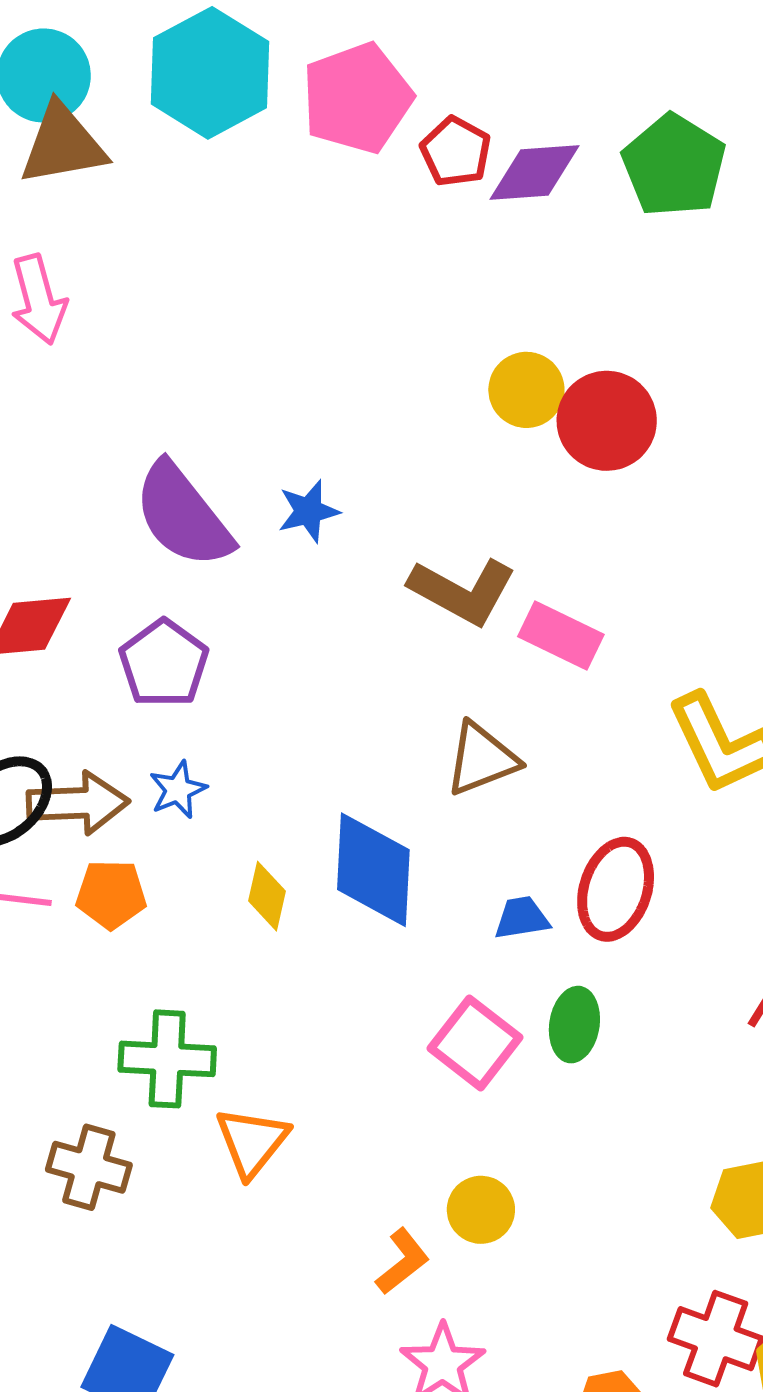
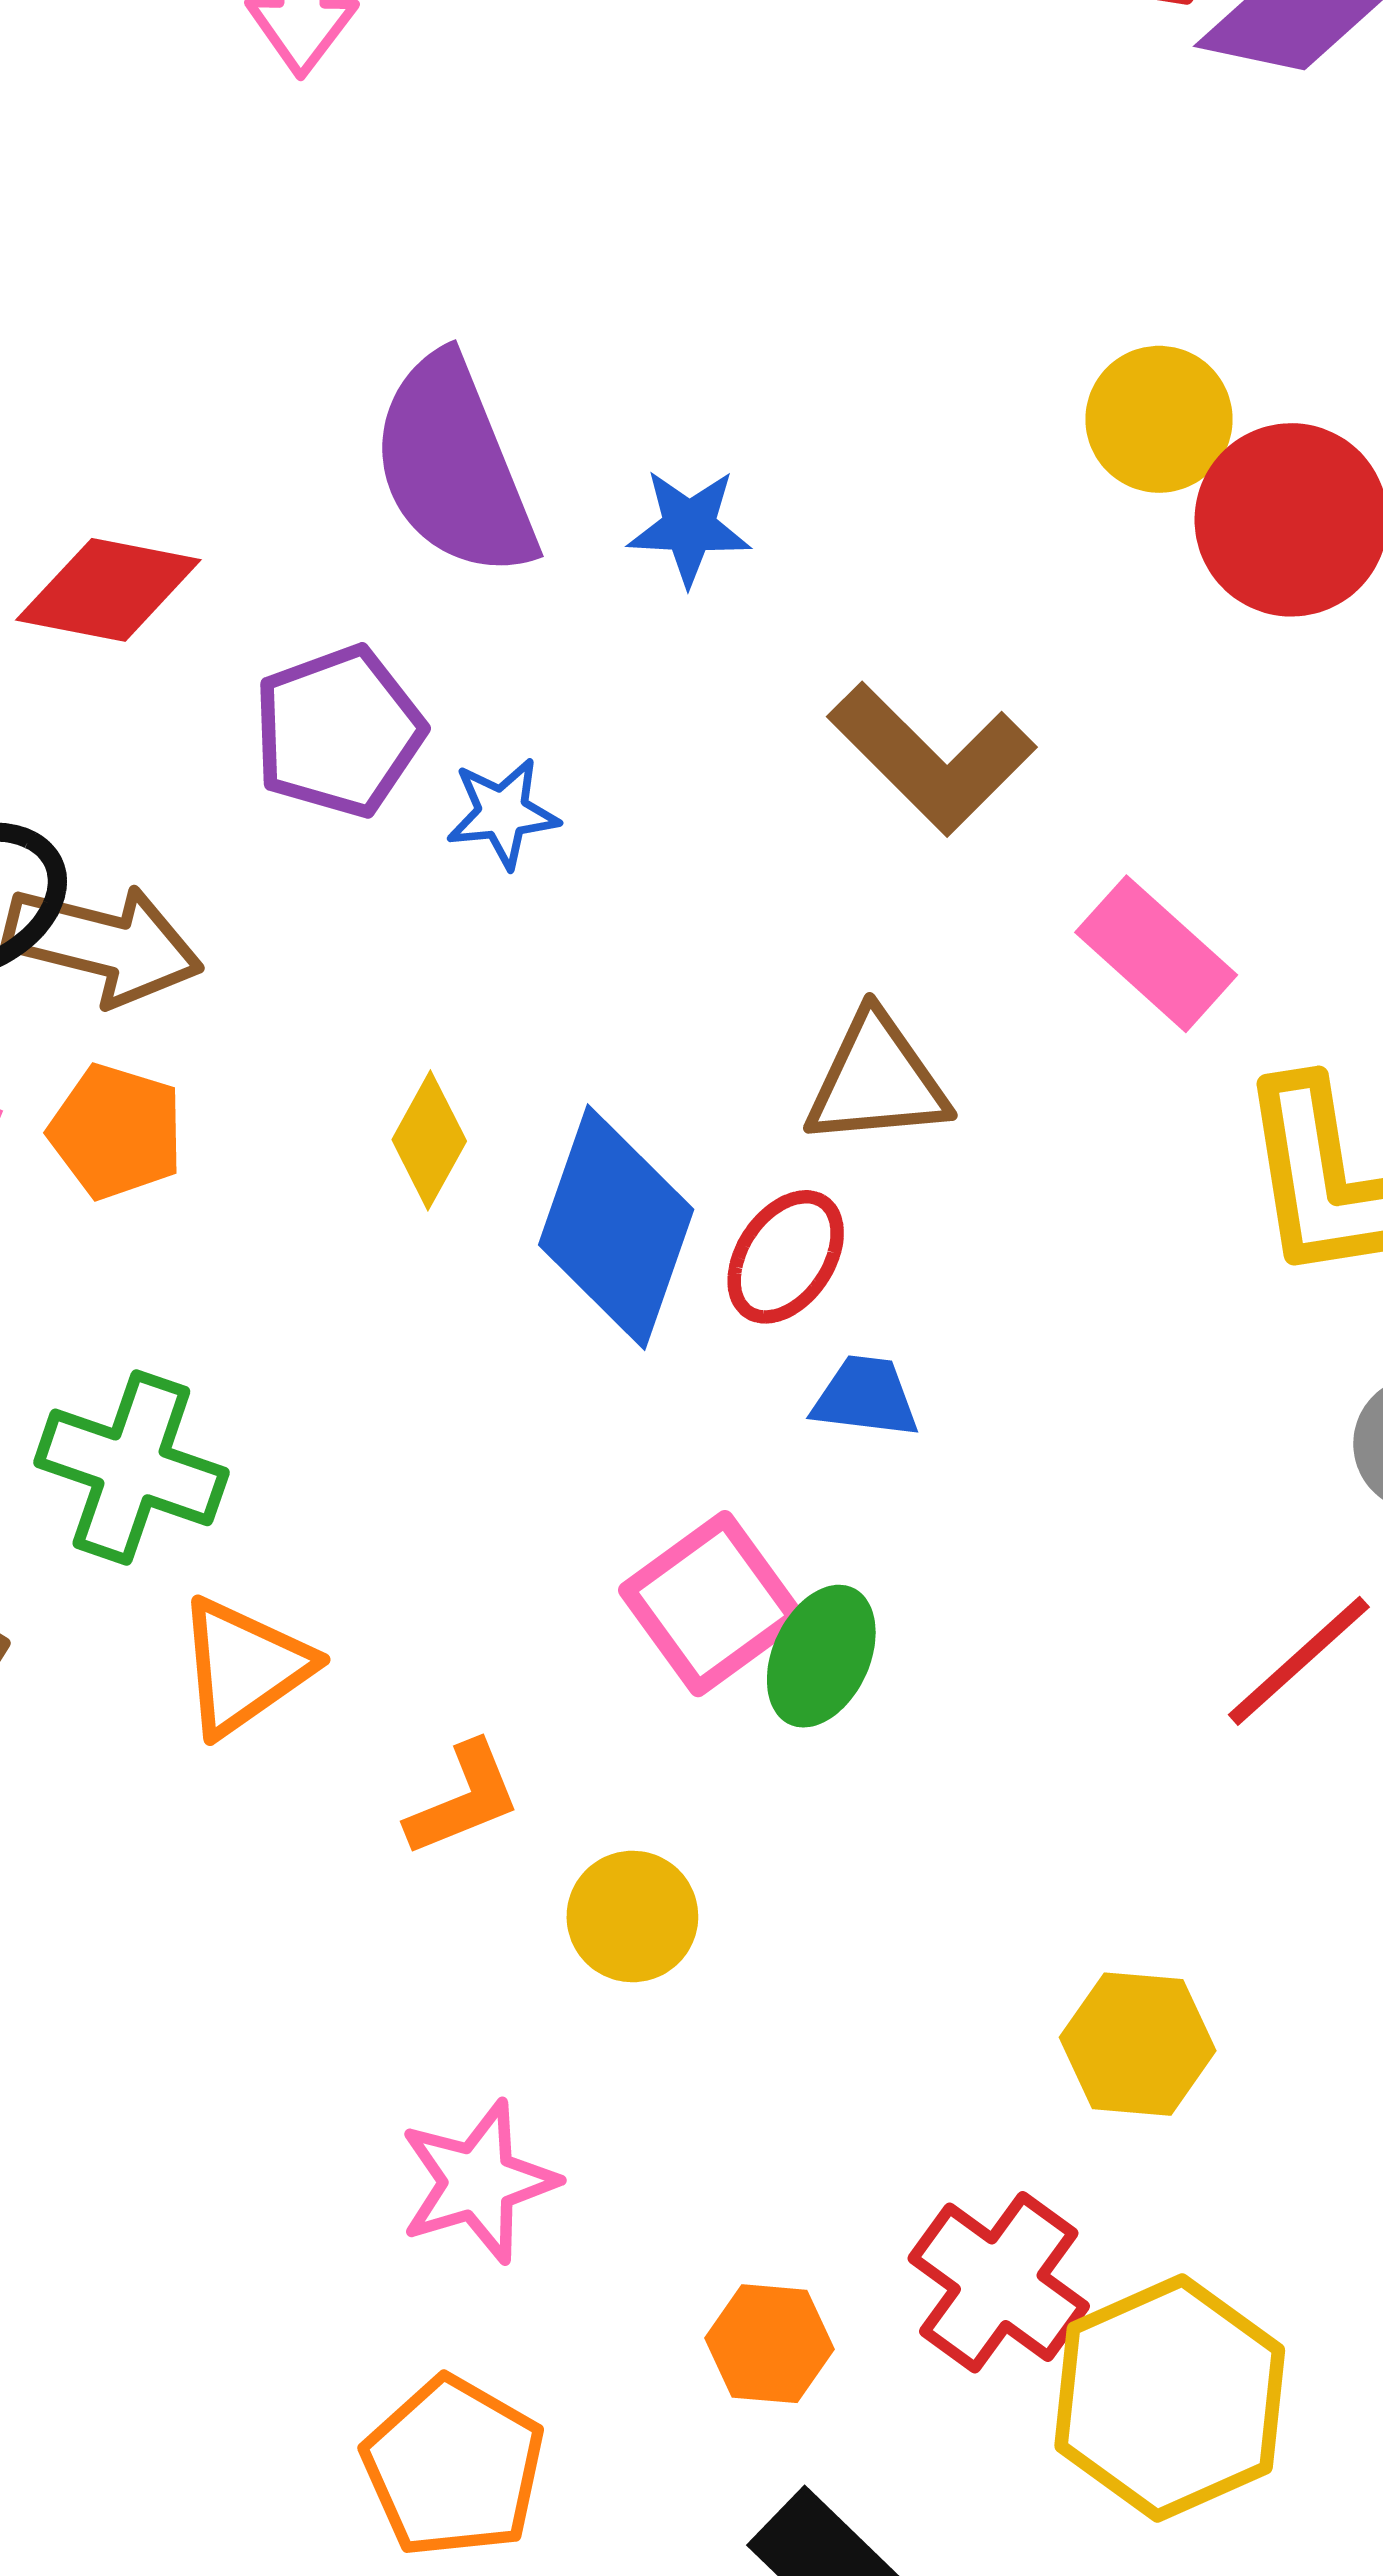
pink rectangle: (561, 636) -> (1156, 954), moved
blue star: (178, 790) -> (503, 813), moved
red ellipse: (616, 889) -> (786, 1257), moved, size x0.7
yellow diamond: (267, 896) -> (429, 1140), moved
green ellipse: (574, 1025) -> (821, 1656), moved
orange L-shape: (402, 1261) -> (464, 1799), moved

